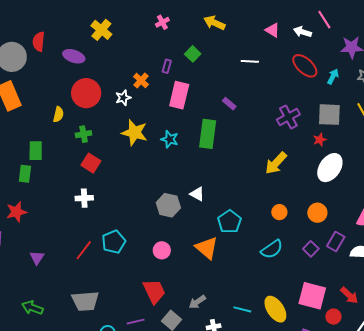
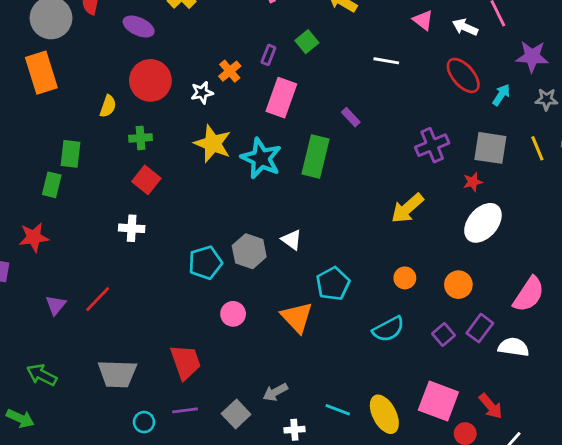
cyan star: (170, 139) -> (261, 158), size x1.6
cyan pentagon: (114, 242) -> (205, 263), moved
red line: (84, 250) -> (98, 299), moved
red trapezoid: (154, 291) -> (186, 362), moved

